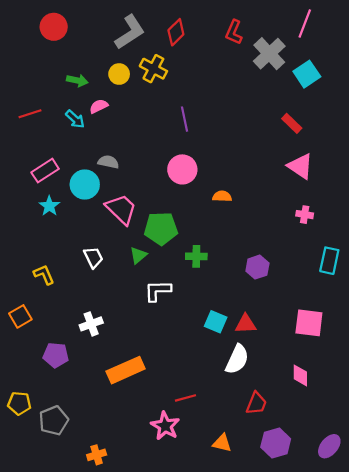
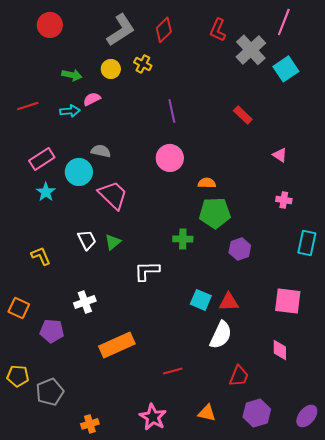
yellow cross: (153, 69) -> (143, 64), size x0.7
cyan arrow: (75, 119) -> (70, 111), turned -48
red rectangle: (292, 123) -> (243, 115), moved
pink triangle: (300, 166) -> (280, 155), size x0.6
green pentagon: (161, 228) -> (215, 213), moved
green triangle: (138, 255) -> (113, 242), moved
orange square: (20, 316) -> (19, 308), moved, turned -35
pink star: (165, 426) -> (153, 417), moved

